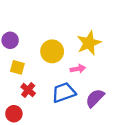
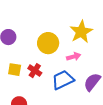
yellow square: (17, 67) -> (15, 70), moved
red cross: (28, 90) -> (35, 71), moved

